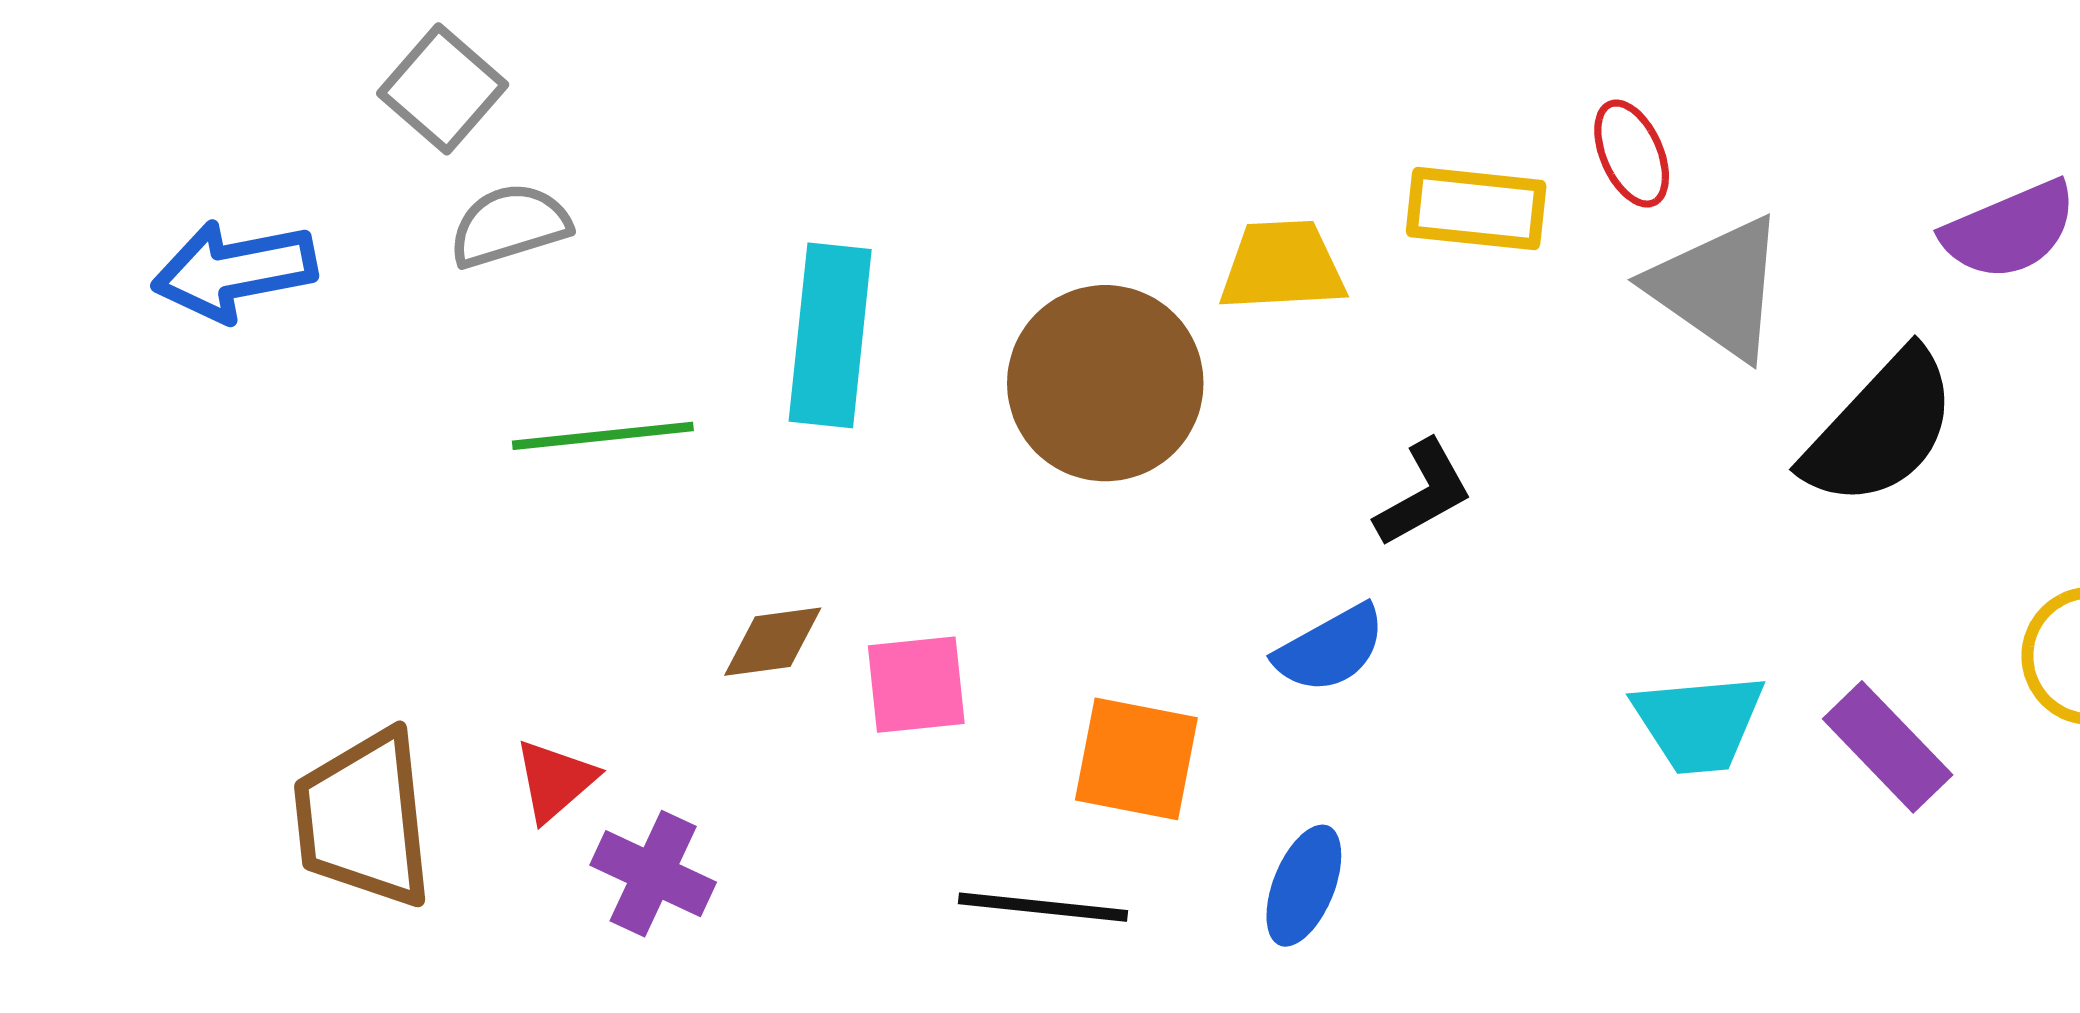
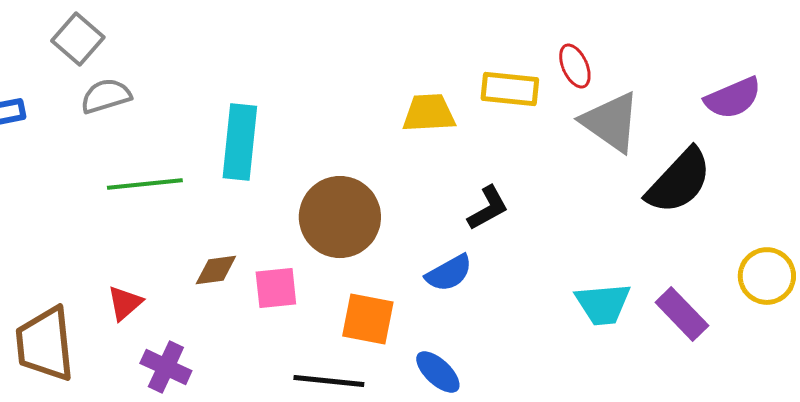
brown circle: (1105, 383) -> (340, 217), moved
red triangle: (555, 780) -> (125, 303), moved
blue ellipse: (1304, 886) -> (438, 372), turned -69

